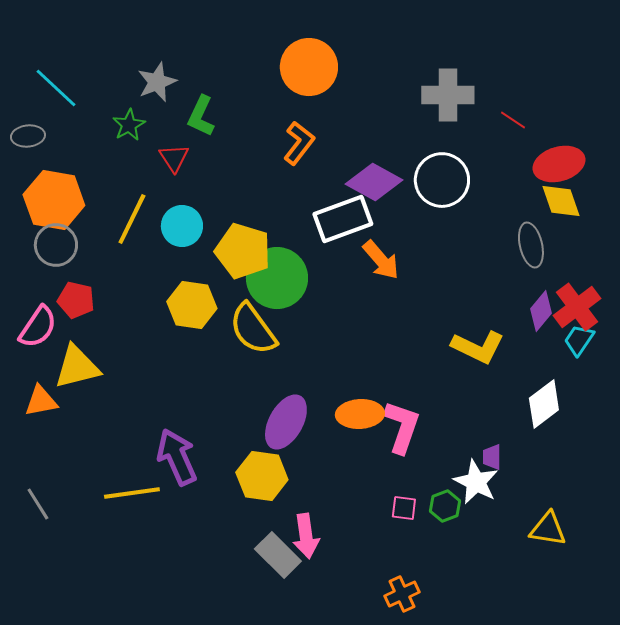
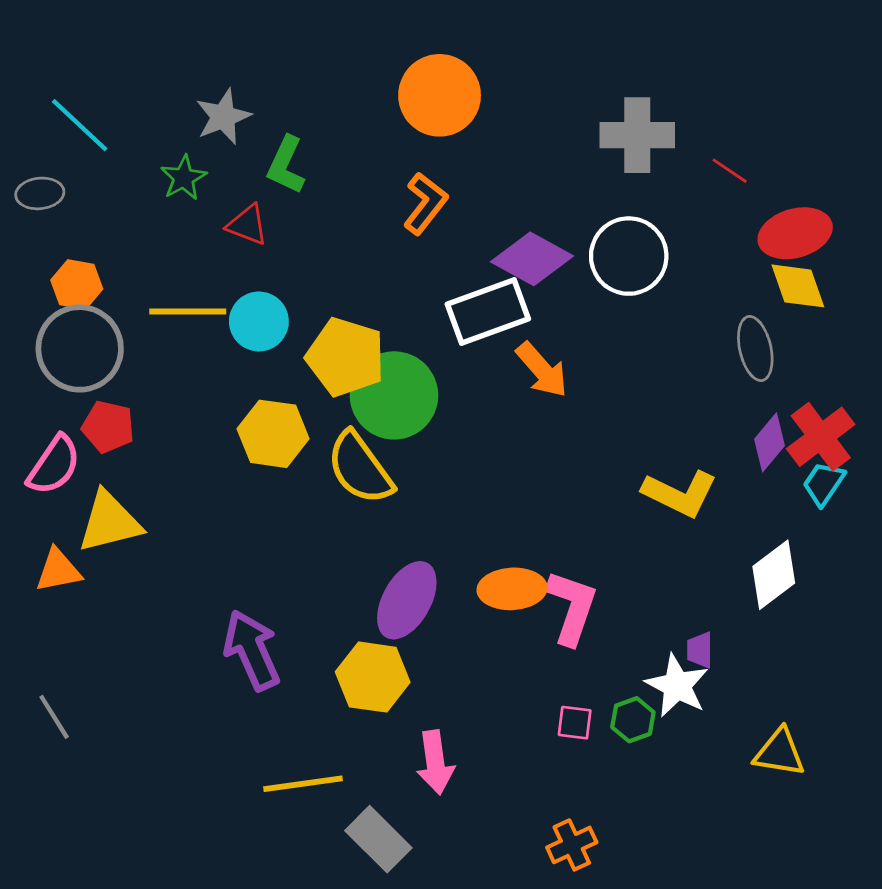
red triangle: (174, 158) -> (247, 225), turned -36
orange hexagon: (54, 200) -> (77, 284), size x0.6
yellow line: (132, 219) -> (188, 312), turned 64
gray circle: (56, 245) -> (80, 348), size x1.4
yellow line: (132, 493) -> (303, 784), moved
gray rectangle: (278, 555) -> (378, 839), moved

